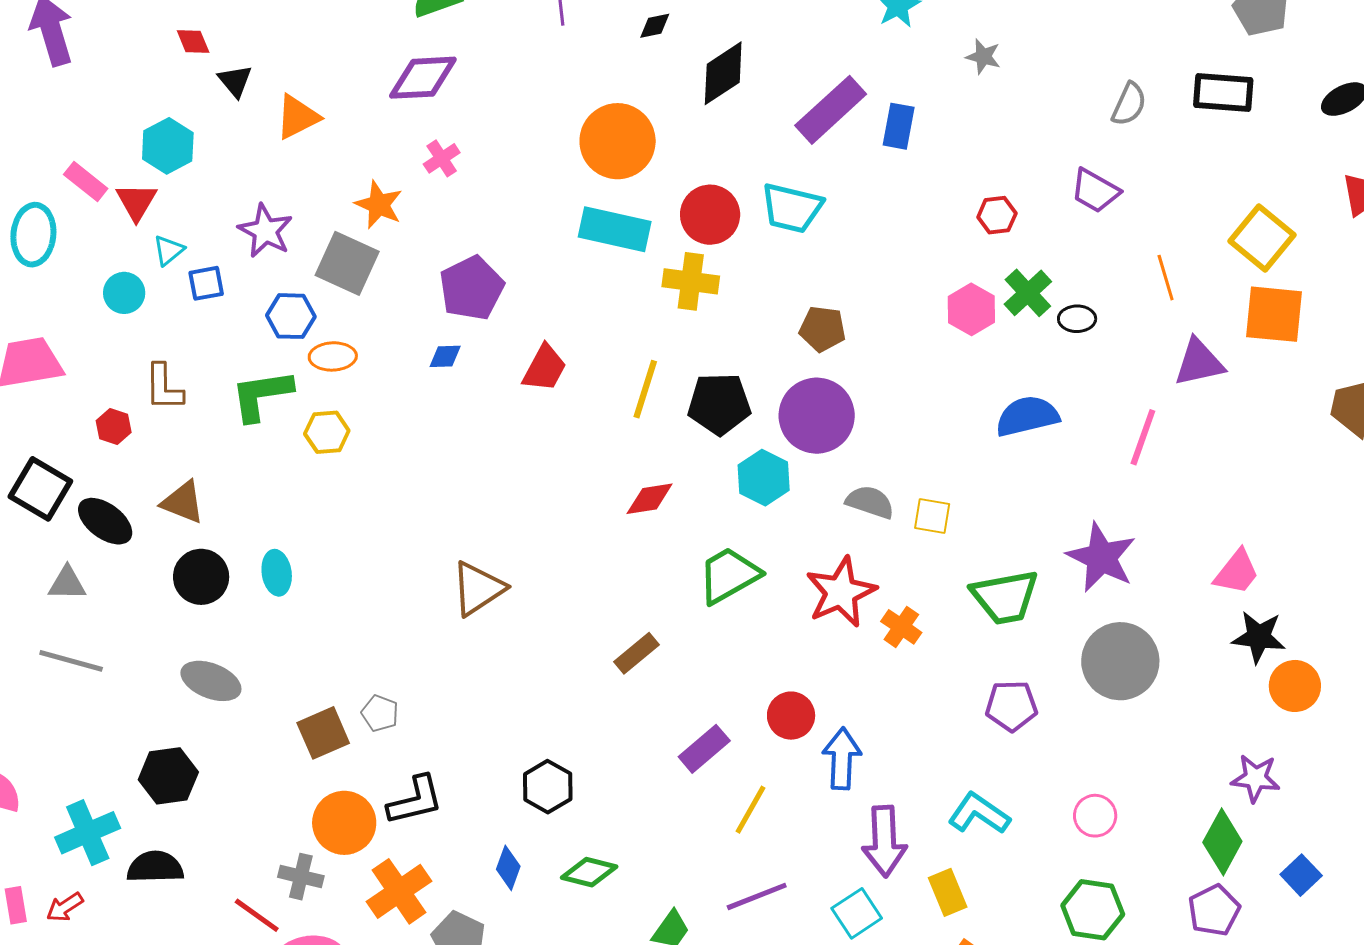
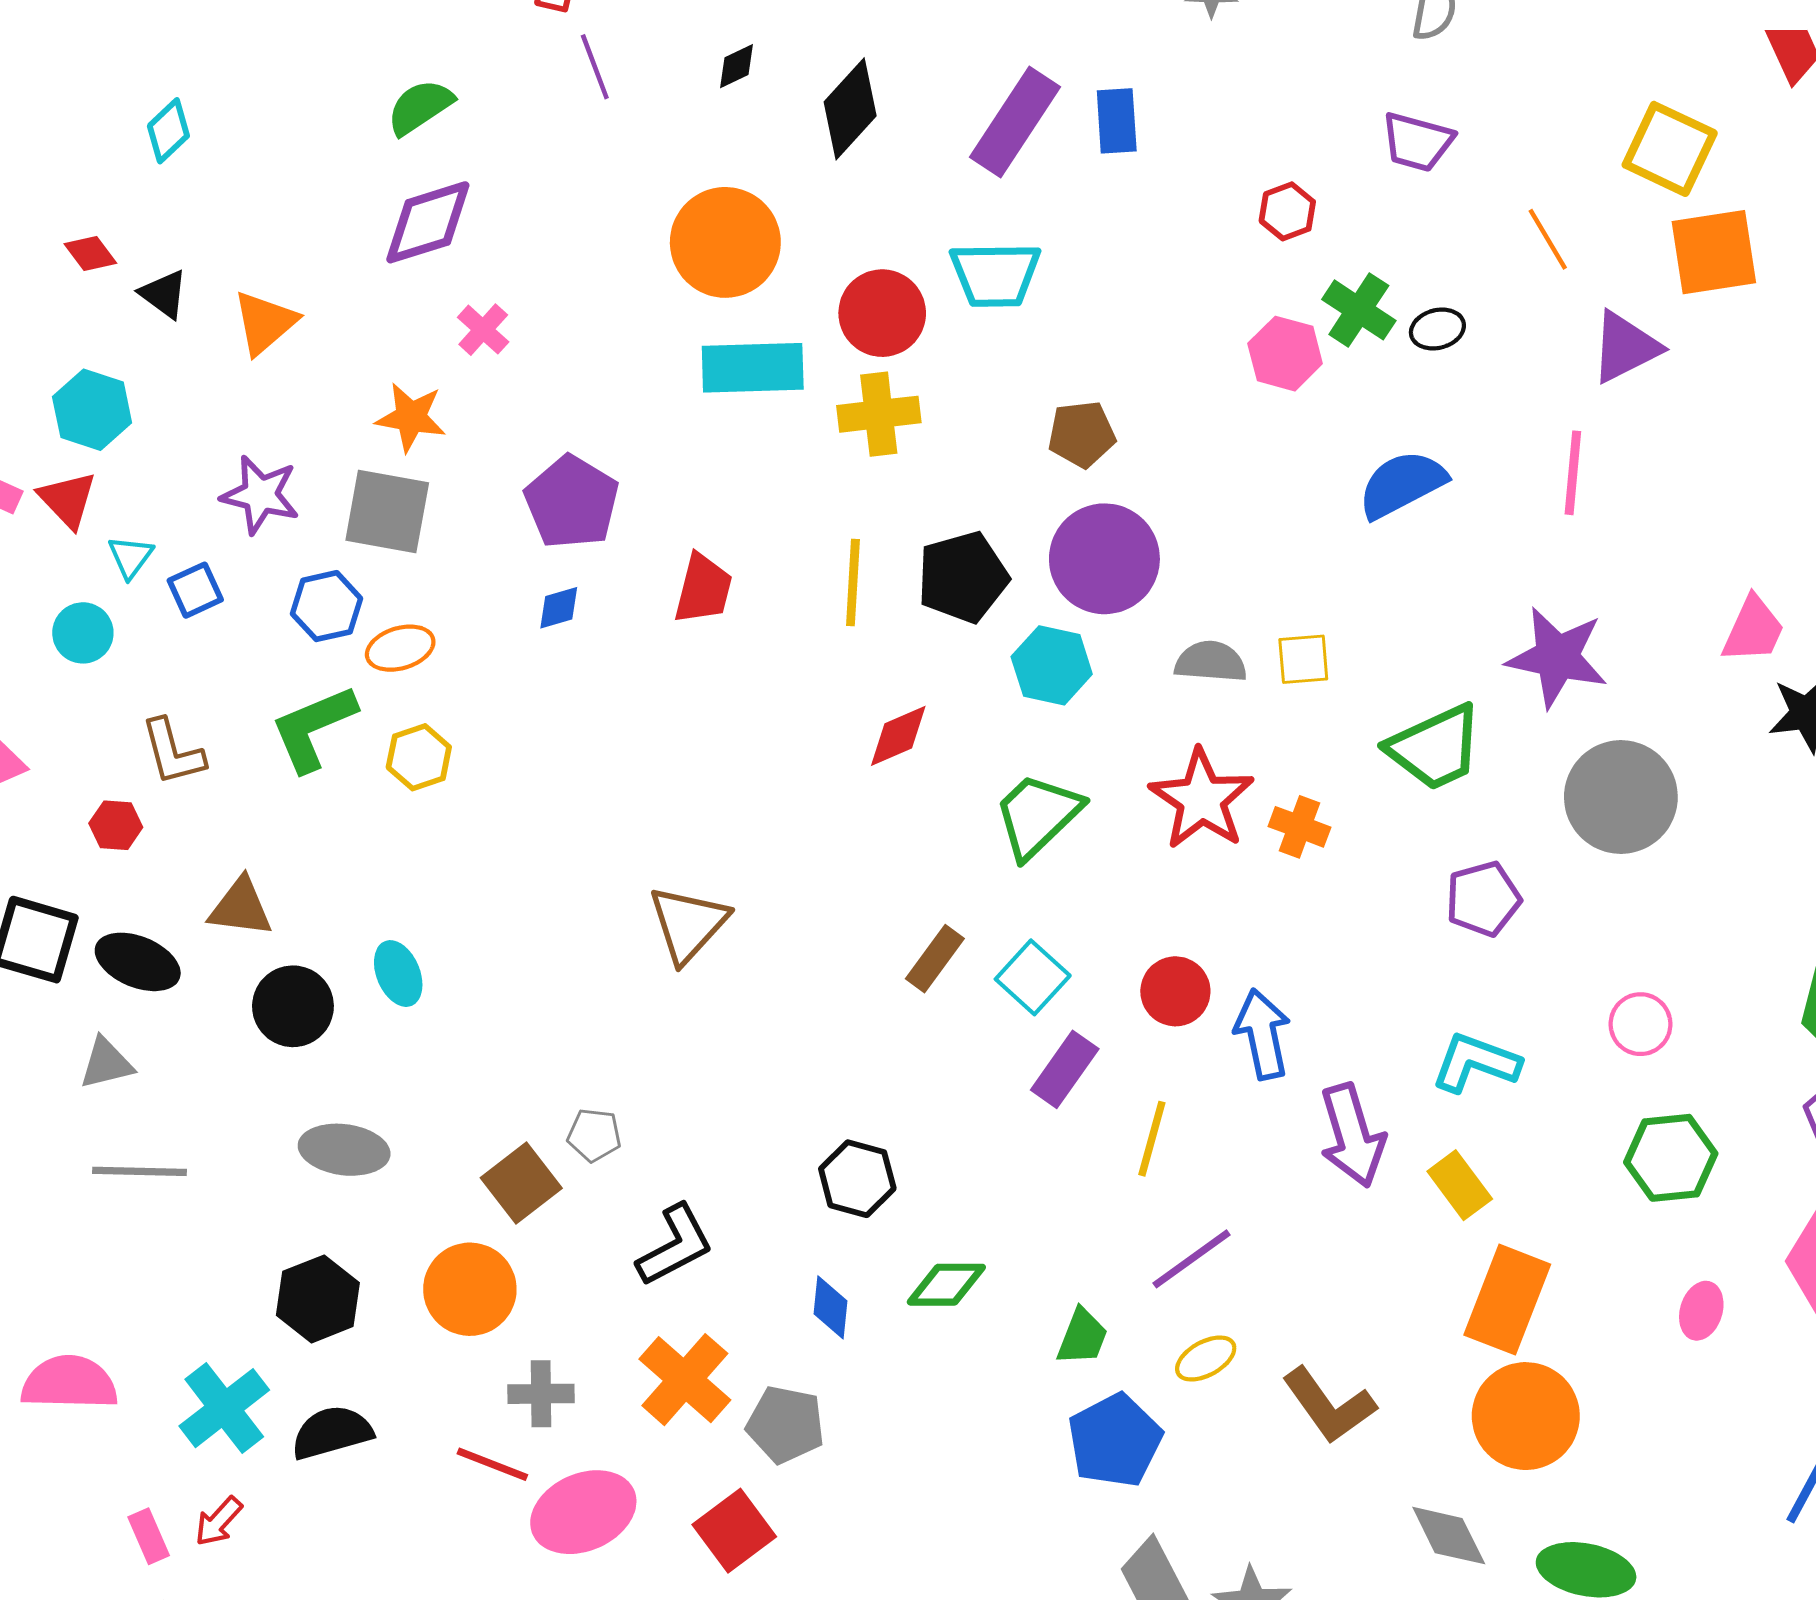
orange circle: (344, 823) -> (470, 1289), moved
cyan square: (857, 913) -> (1033, 977), moved

